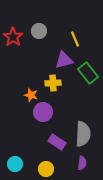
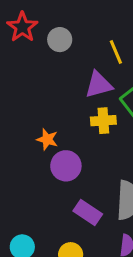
red star: (13, 37) -> (22, 27), moved
yellow cross: (53, 83) -> (103, 121), moved

